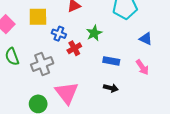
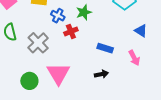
green star: (94, 33) -> (84, 12), moved
gray cross: (42, 64) -> (38, 43), turned -30
black arrow: (111, 88) -> (101, 74), turned -32

